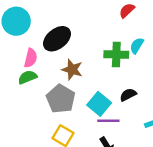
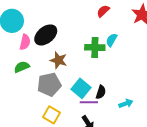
pink semicircle: (31, 58) -> (25, 42), moved
black semicircle: (128, 95) -> (101, 92), moved, turned 136
gray pentagon: (61, 99) -> (49, 84), turned 30

